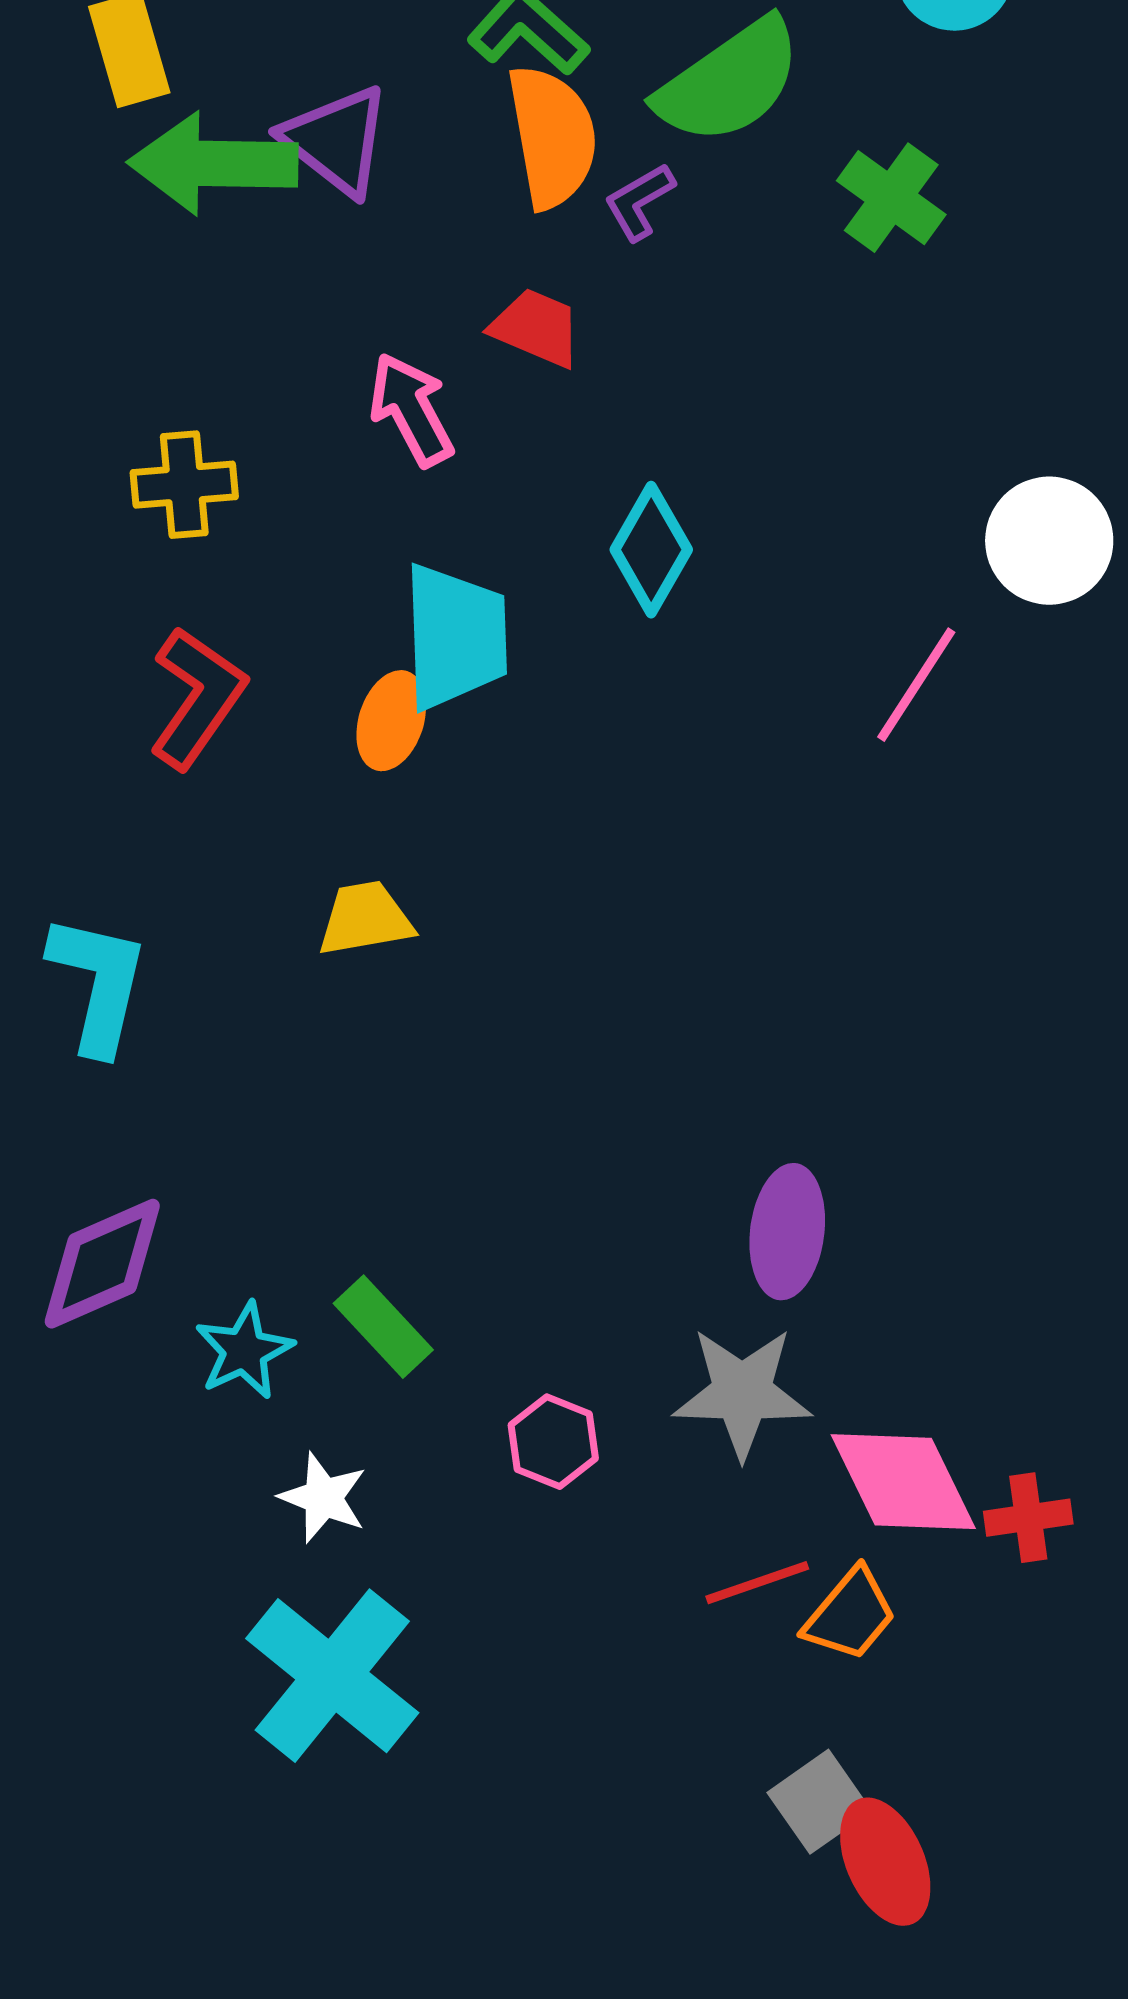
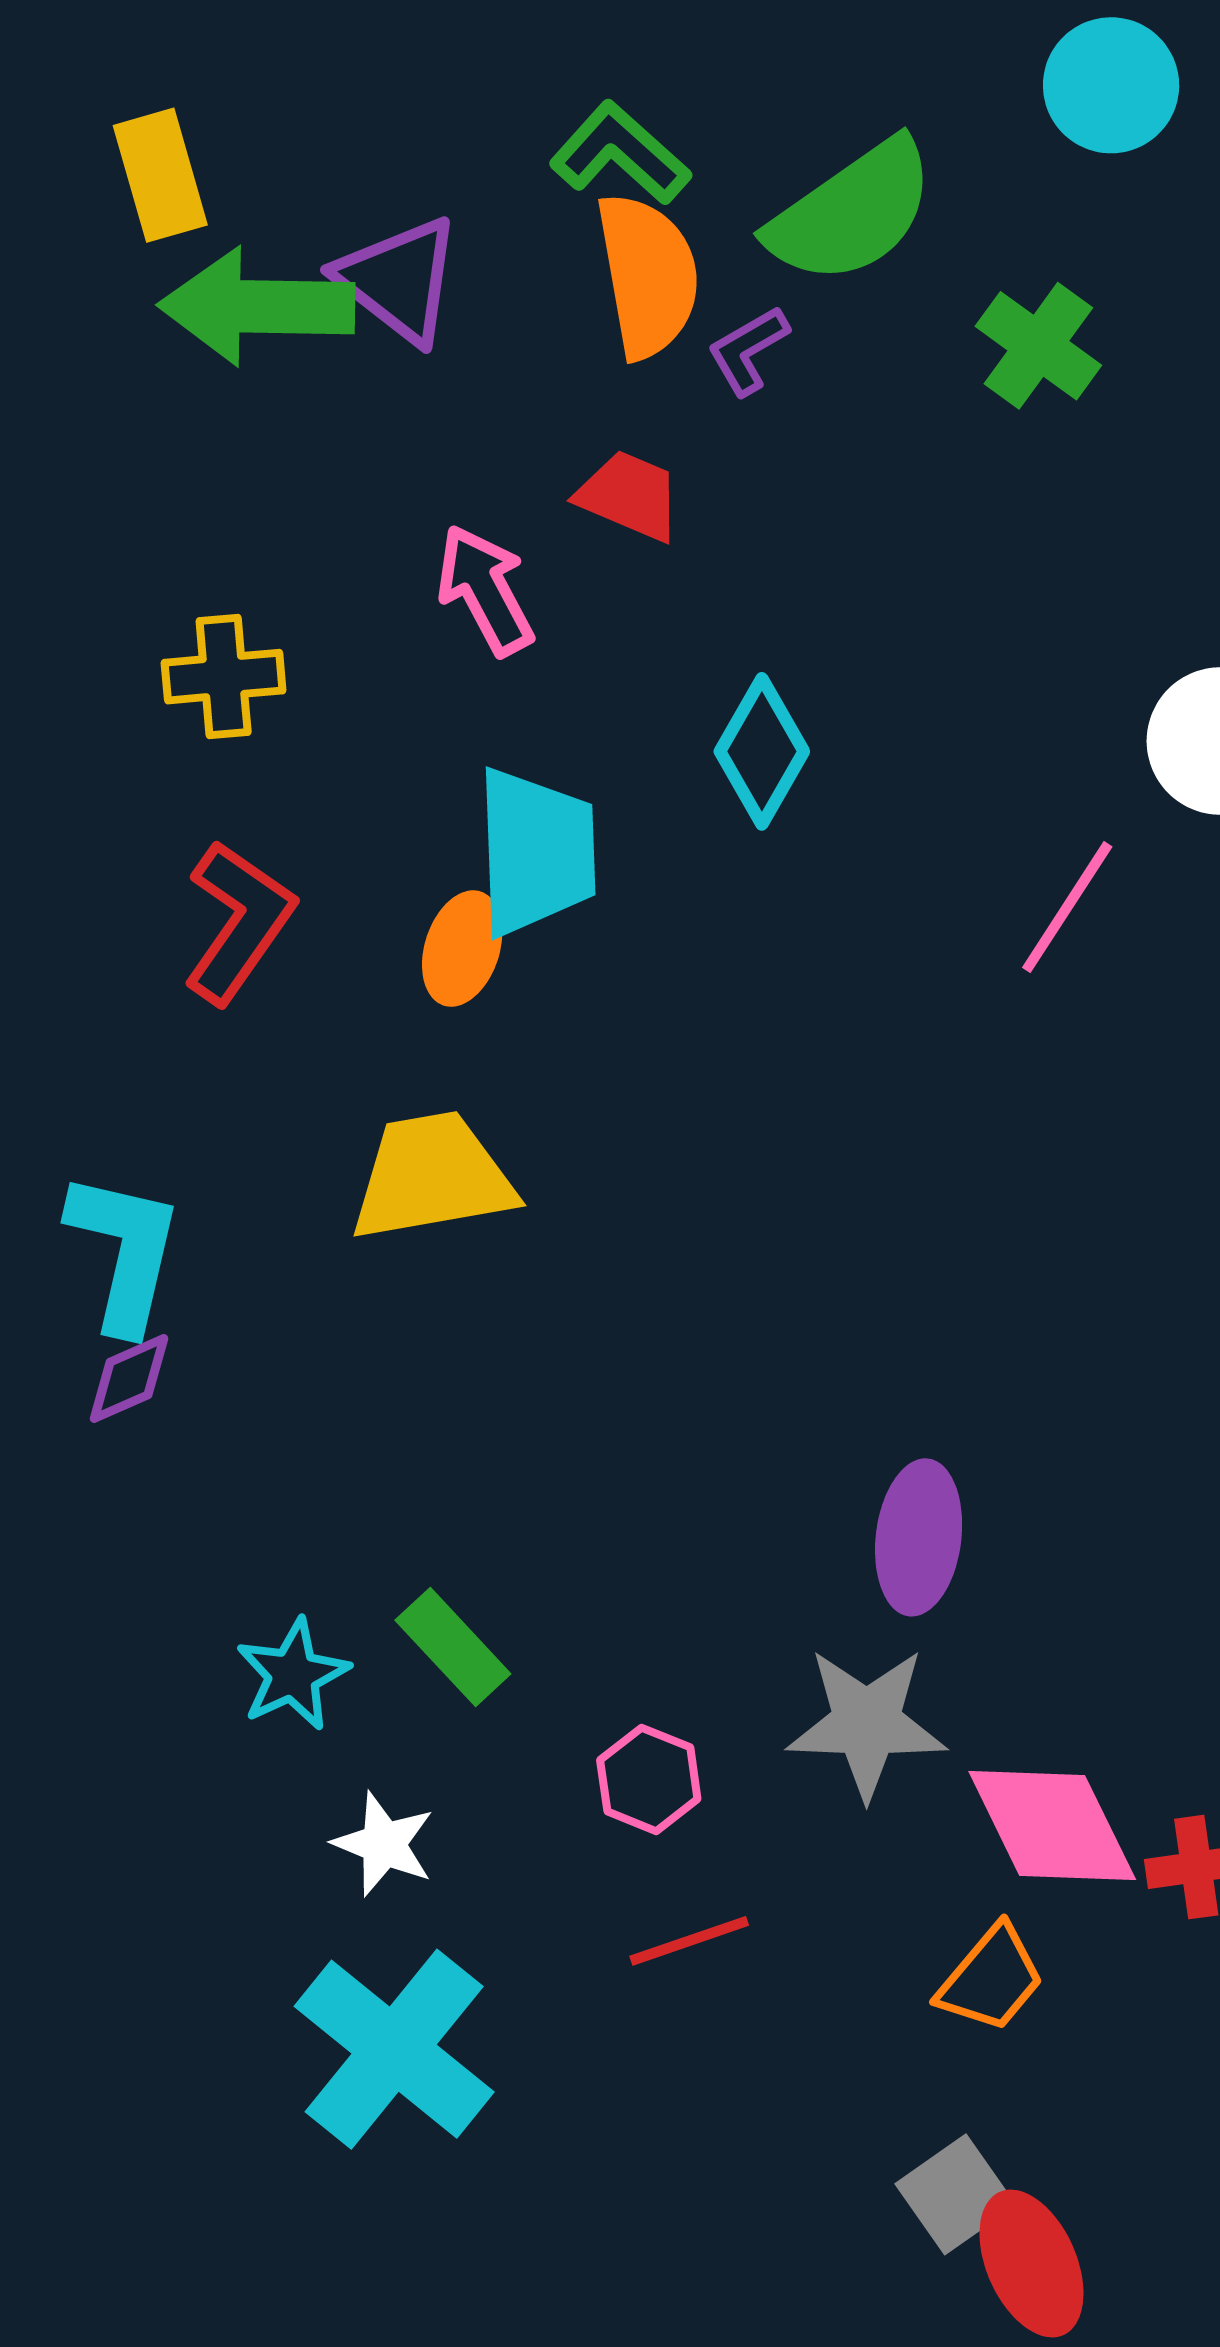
yellow trapezoid: (365, 919) -> (432, 1177), size x1.5
purple diamond: (102, 1264) -> (129, 1378), moved, size x0.6
red line: (757, 1583) -> (689, 1941), moved

